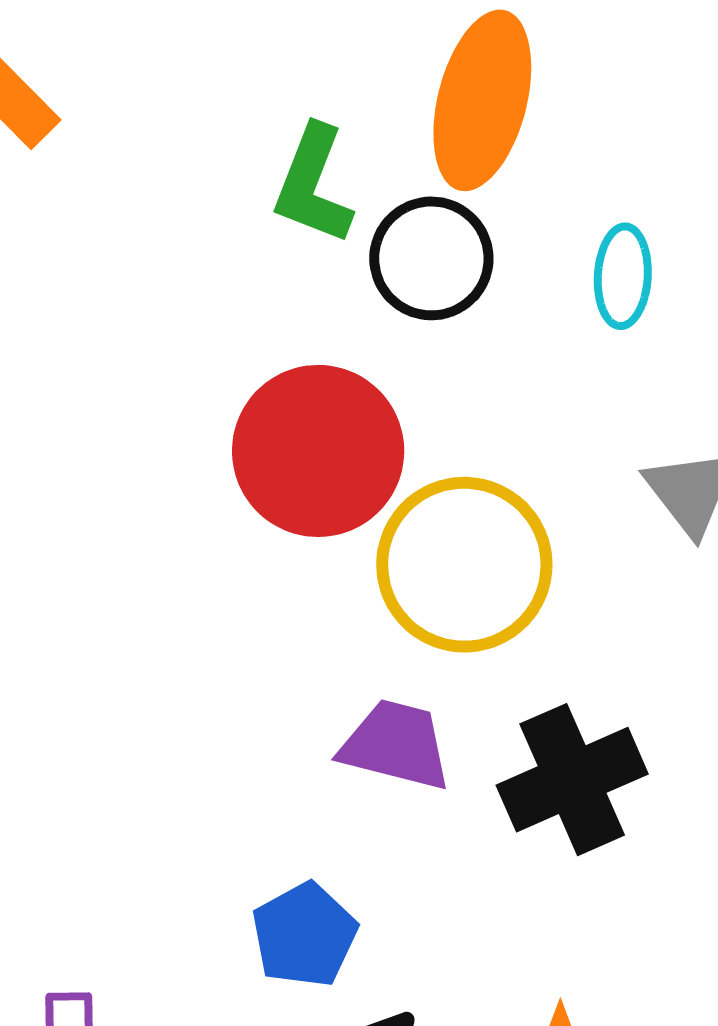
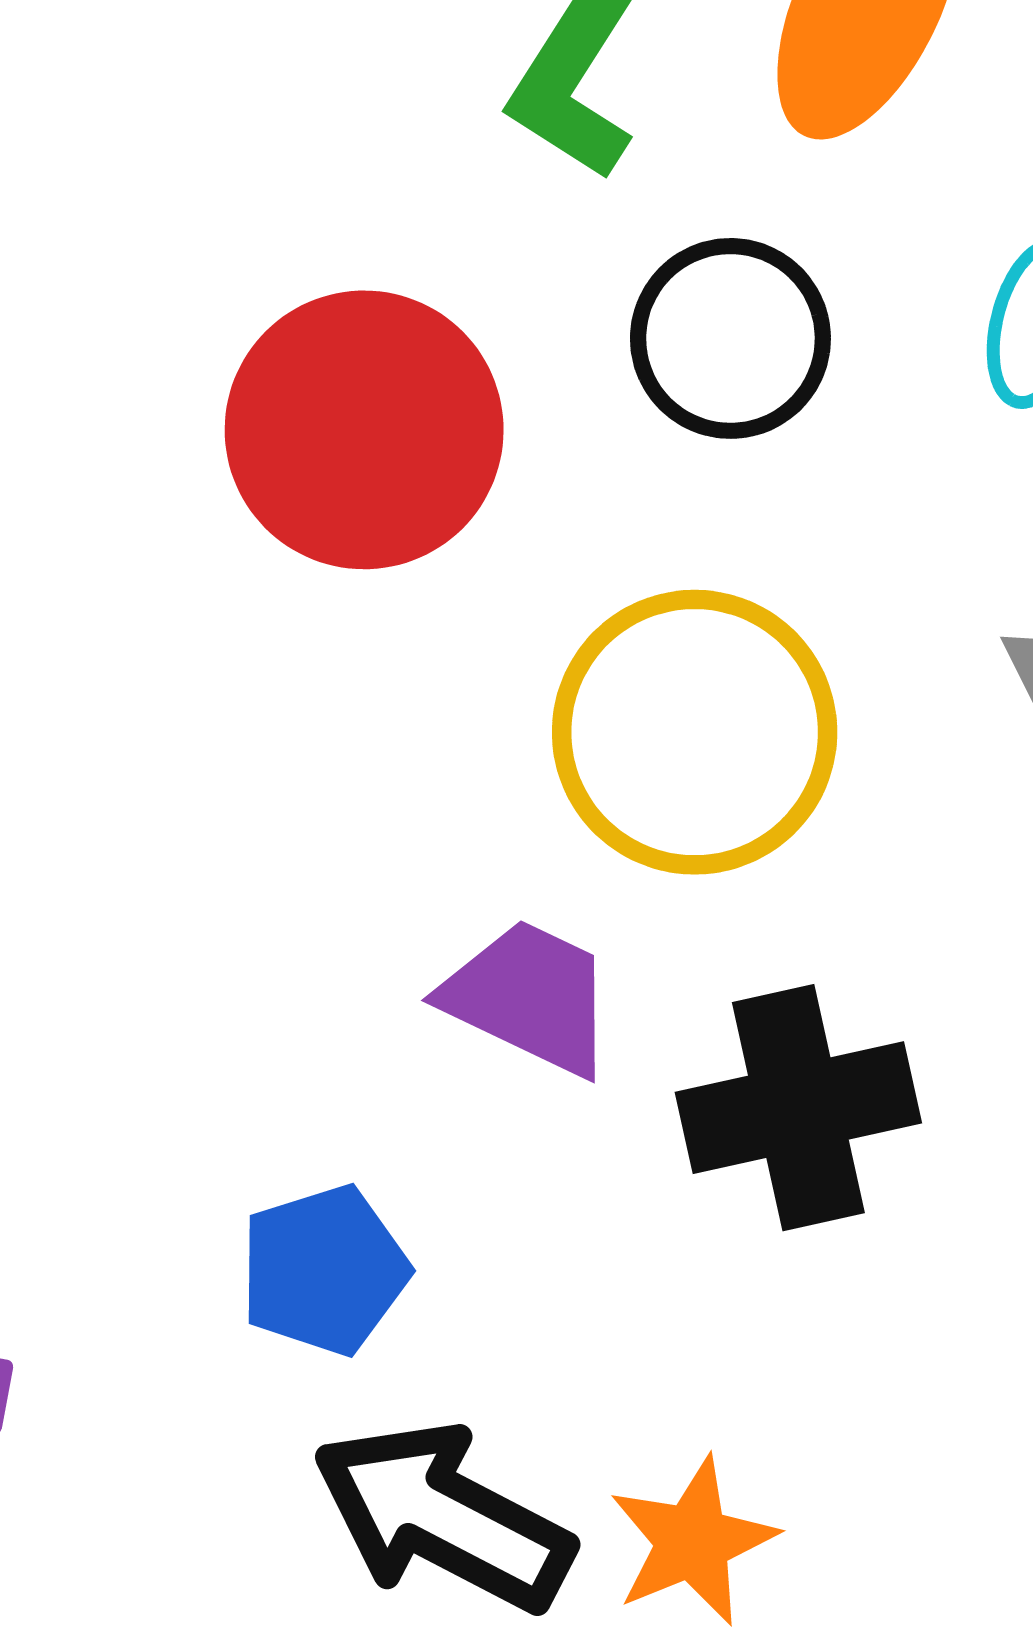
black circle: (431, 258) -> (730, 338), moved
red circle: (318, 451) -> (364, 430), moved

